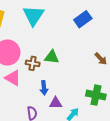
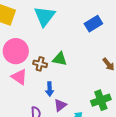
green cross: (96, 95) -> (101, 100), turned -36
purple triangle: (56, 103) -> (60, 105), turned -40

